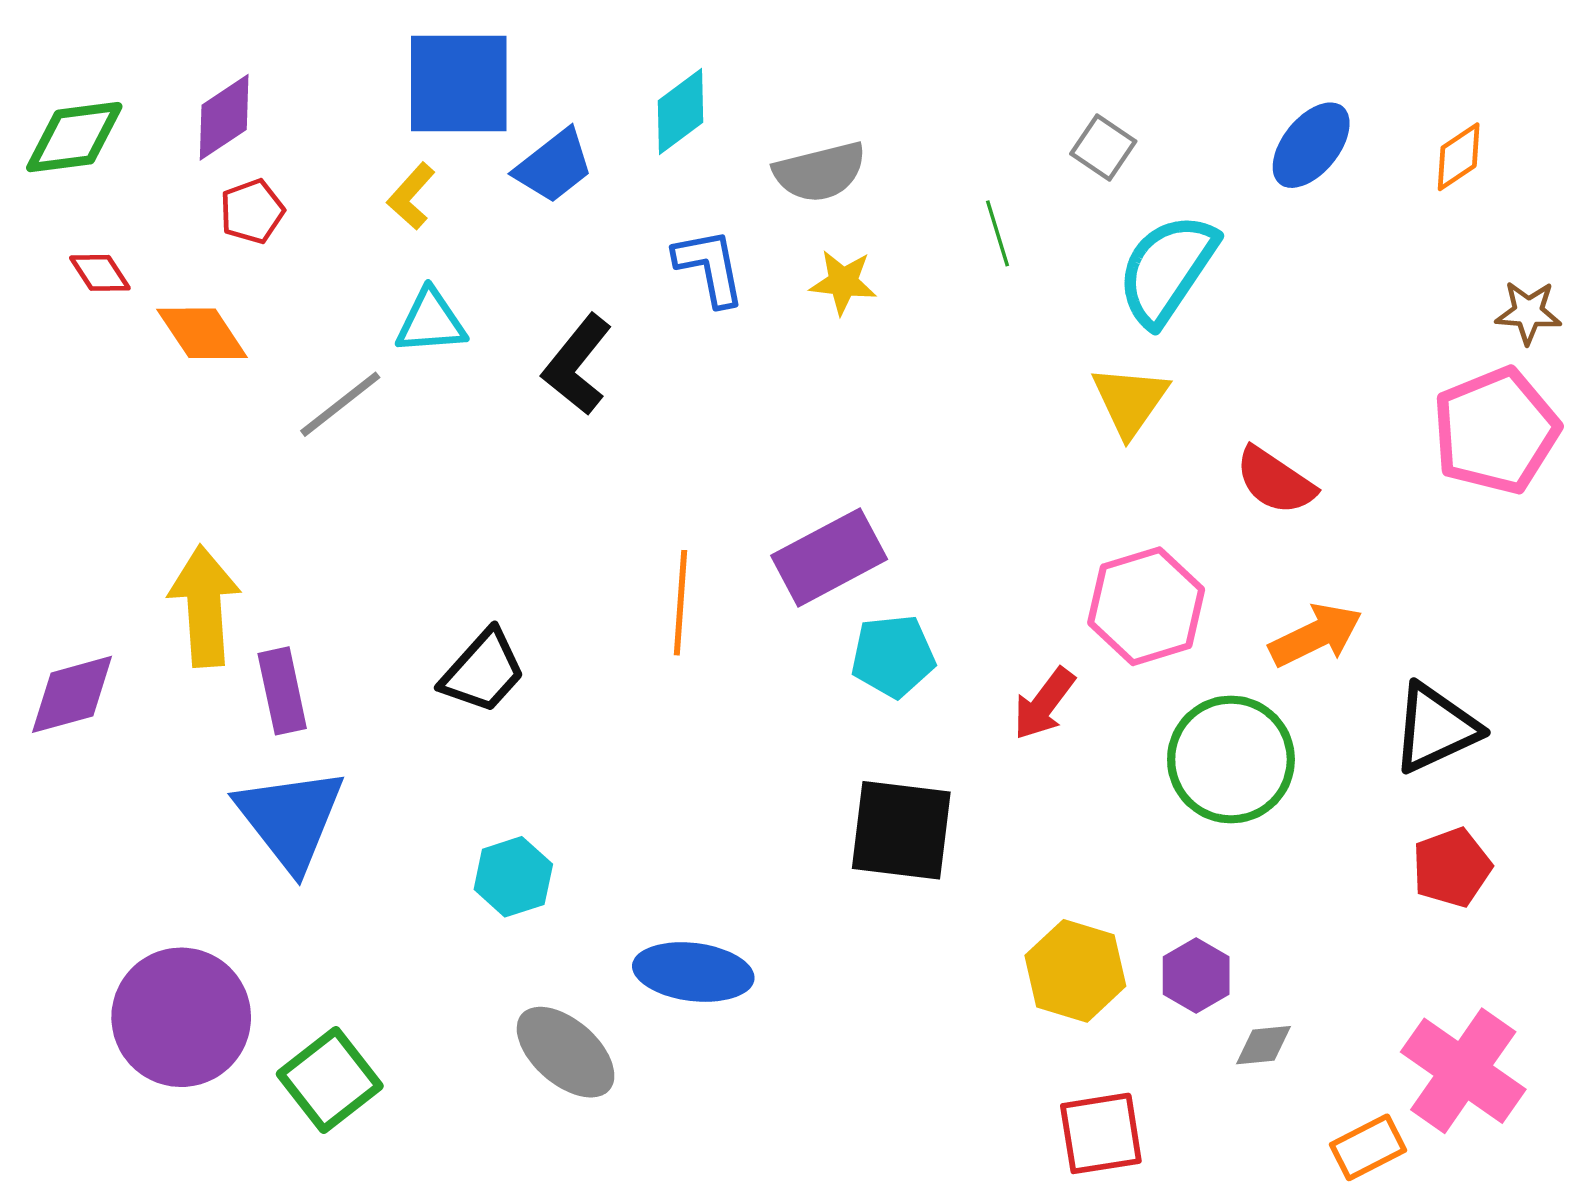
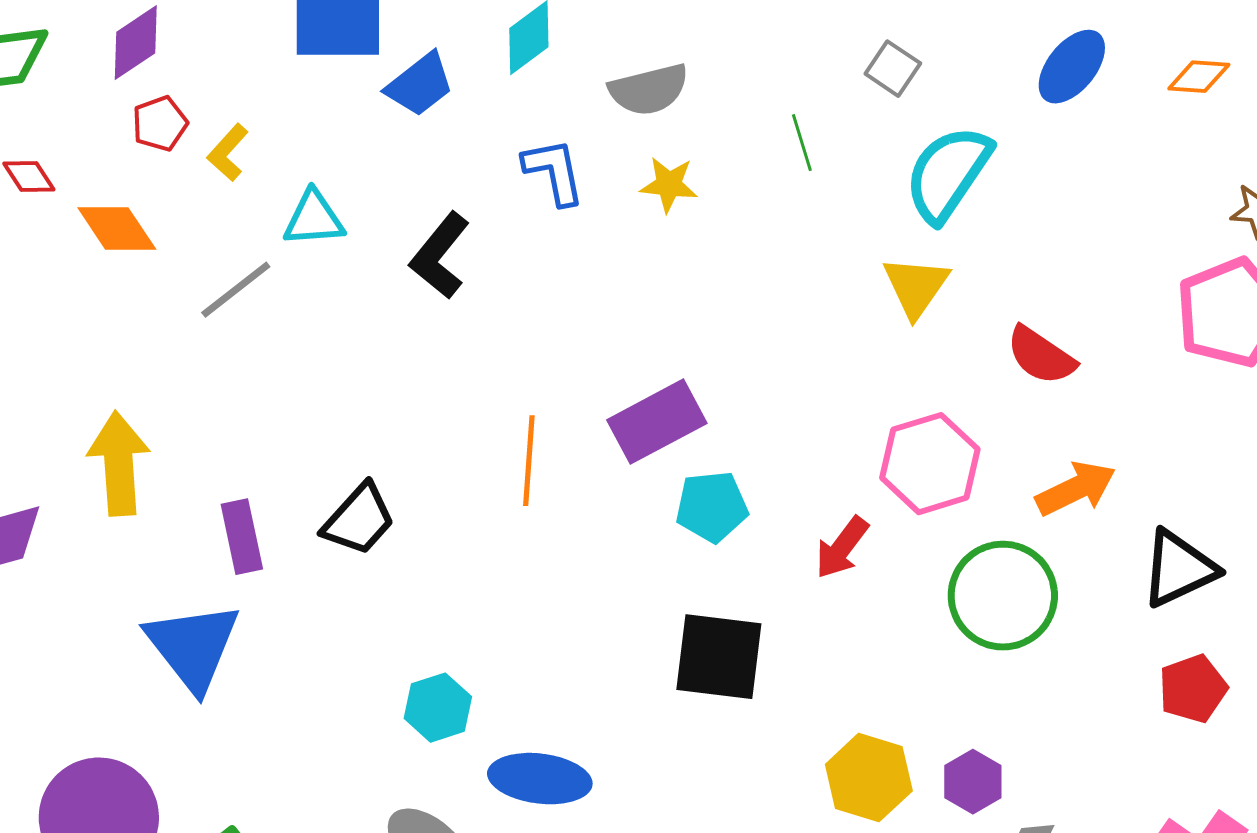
orange diamond: (1459, 157) -> (1199, 77), turned 38
yellow L-shape: (411, 196) -> (228, 153), moved
purple rectangle: (282, 691) -> (242, 537), moved
cyan hexagon: (513, 877) -> (438, 708), moved

